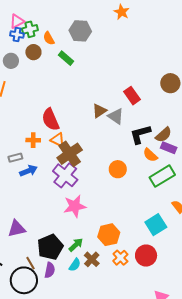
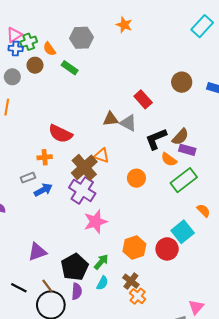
orange star: (122, 12) -> (124, 25), moved
brown triangle: (99, 111) -> (111, 119), turned 35
red semicircle: (51, 119) -> (60, 134), turned -35
orange triangle: (58, 140) -> (102, 156), moved
red circle: (146, 256) -> (167, 249), moved
orange cross: (120, 258) -> (138, 296), moved
brown cross: (92, 259) -> (131, 281), moved
brown line: (31, 263) -> (47, 286), moved

